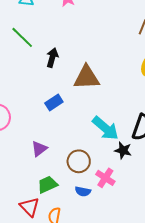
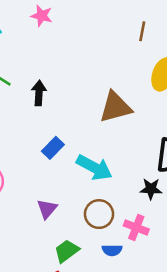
brown triangle: (87, 77) -> (115, 107), moved
cyan arrow: (105, 128) -> (94, 167), moved

